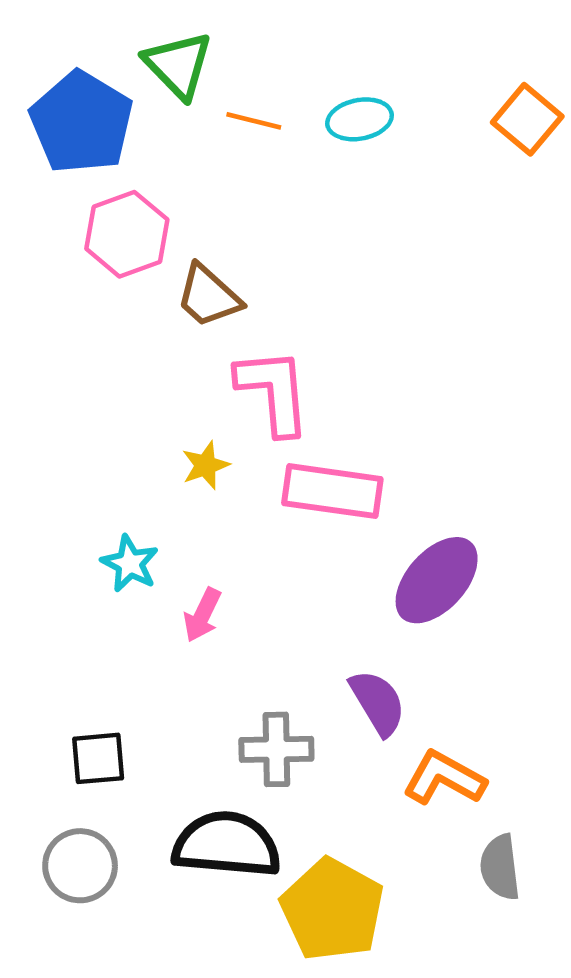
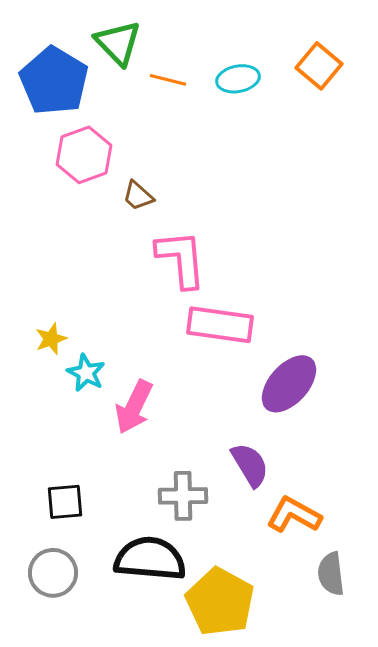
orange square: (527, 119) -> (319, 66), moved
brown trapezoid: (208, 296) -> (138, 196), size x0.7
yellow star: (205, 465) -> (51, 339), moved
pink arrow: (202, 615) -> (134, 407), size x1.5

